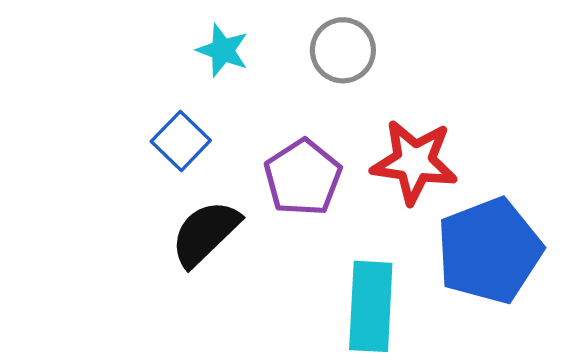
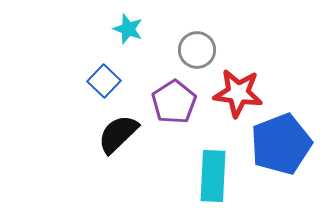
gray circle: (343, 50) -> (197, 50), moved

